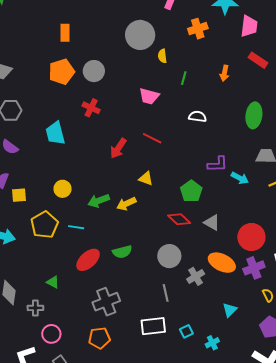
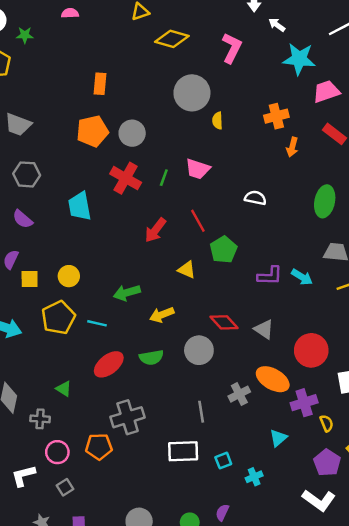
pink trapezoid: (249, 26) -> (326, 91), turned -120
orange cross: (198, 29) -> (276, 116), moved
green line: (184, 78) -> (164, 178), moved
red cross: (91, 108) -> (126, 178), size x1.4
red line: (152, 138) -> (198, 221), turned 30
purple L-shape: (218, 164) -> (270, 276), moved
yellow circle: (62, 189) -> (69, 276), moved
green pentagon: (191, 191) -> (223, 250), moved
yellow arrow: (126, 204) -> (162, 315), moved
gray circle: (169, 256) -> (199, 350), moved
purple cross: (254, 268) -> (304, 403), moved
orange pentagon: (99, 338) -> (99, 447), moved

